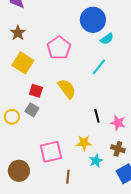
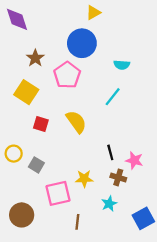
blue circle: (93, 20) -> (82, 43), moved
brown star: (18, 33) -> (35, 58), moved
cyan semicircle: (107, 39) -> (122, 65), turned 40
gray square: (32, 110) -> (36, 165), moved
yellow star: (84, 143) -> (84, 179), moved
brown cross: (118, 149) -> (118, 177), moved

